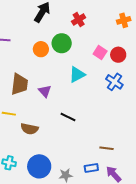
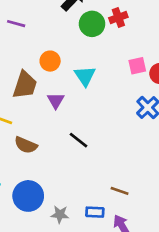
green circle: (62, 43) -> (92, 24), moved
orange circle: (41, 49) -> (50, 61), moved
pink square: (100, 53) -> (137, 66), turned 32
cyan triangle: (77, 75) -> (85, 76), moved, turned -48

